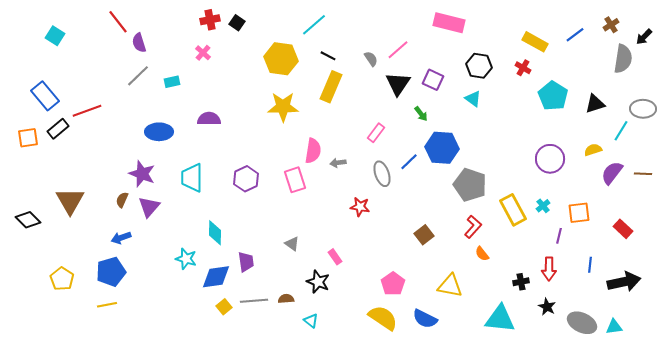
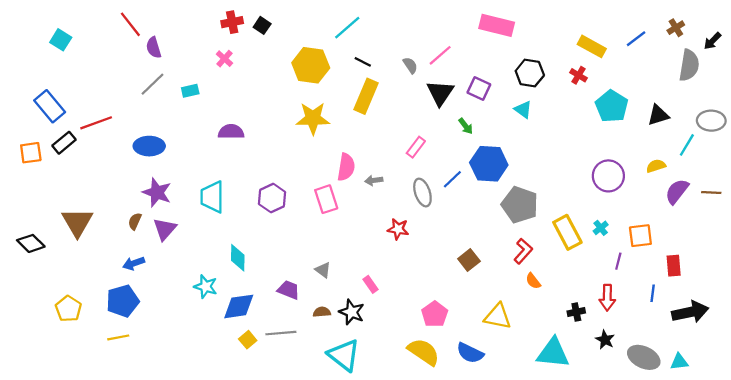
blue ellipse: (159, 132) -> (149, 146), moved
red rectangle: (623, 229) -> (674, 266), moved, turned 42
purple trapezoid: (246, 262) -> (289, 290), moved, turned -60
brown semicircle: (286, 299) -> (322, 312), moved
cyan triangle: (311, 321) -> (344, 355), size x2.0

